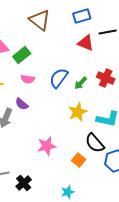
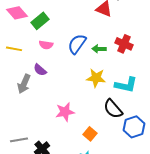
green arrow: (81, 83) -> (99, 49), turned 48
yellow star: (78, 112) -> (96, 78), turned 30
orange square: (79, 160) -> (90, 134), moved

